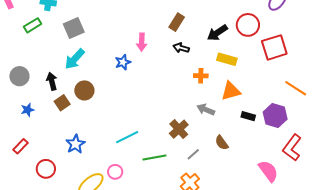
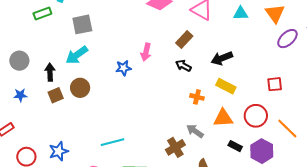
red circle: (248, 25) -> (256, 116), moved
red square: (274, 47) -> (275, 84), size x0.6
brown cross: (179, 129) -> (175, 147), moved
blue star: (75, 144) -> (59, 151), moved

